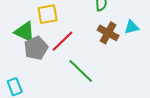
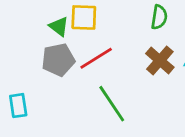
green triangle: (25, 32) -> (59, 26), moved, size x0.7

